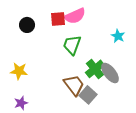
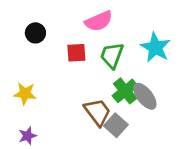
red square: (58, 19) -> (76, 53), moved
cyan star: (118, 36) -> (155, 47), size x1.6
green trapezoid: (72, 45) -> (112, 55), moved

